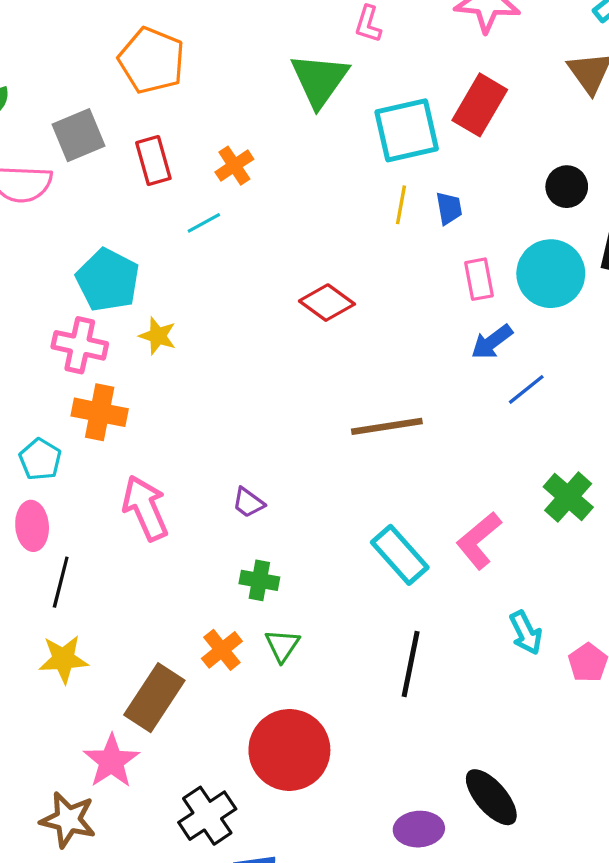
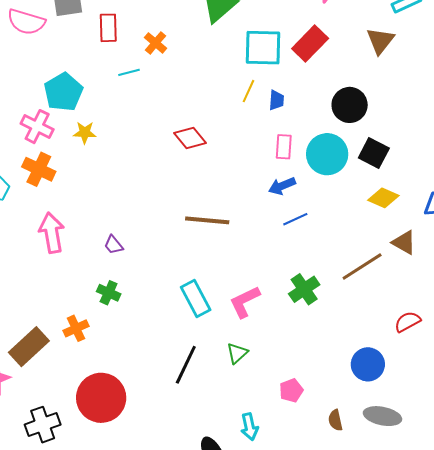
orange cross: (234, 166) -> (156, 43), turned -30
black circle: (567, 187) -> (350, 105), size x1.4
yellow star: (158, 336) -> (85, 133), turned -30
cyan arrow: (526, 633) -> (249, 427), moved
green triangle: (282, 646) -> (237, 353), moved

